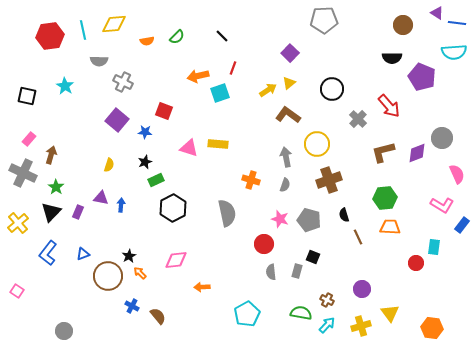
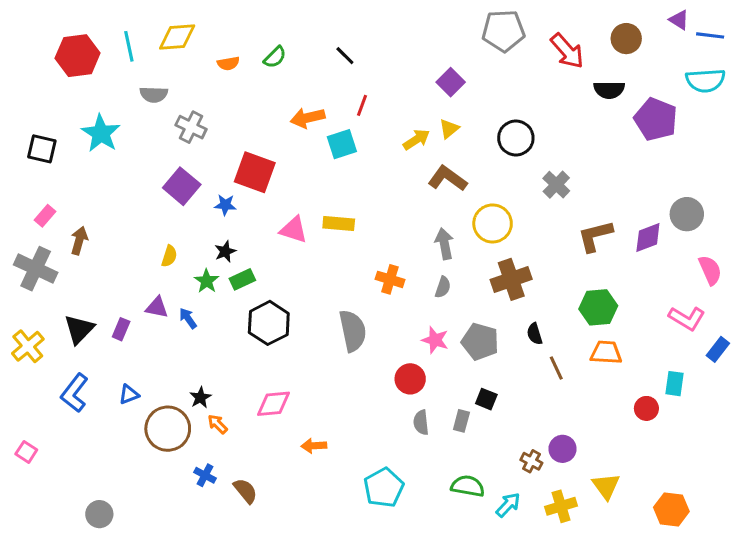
cyan star: (65, 86) -> (101, 133), size x1.4
red arrow: (389, 106) -> (567, 51), moved
red square: (164, 111) -> (255, 172), size x1.5
green star: (56, 187) -> (207, 281), moved
blue arrow: (121, 205) -> (188, 318), turned -40
brown cross: (327, 300) -> (531, 461), moved

